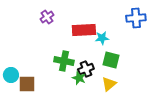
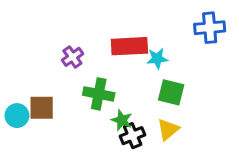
purple cross: (47, 17) -> (72, 57), moved
black cross: (86, 69) -> (133, 136), moved
brown square: (27, 84) -> (42, 108), moved

